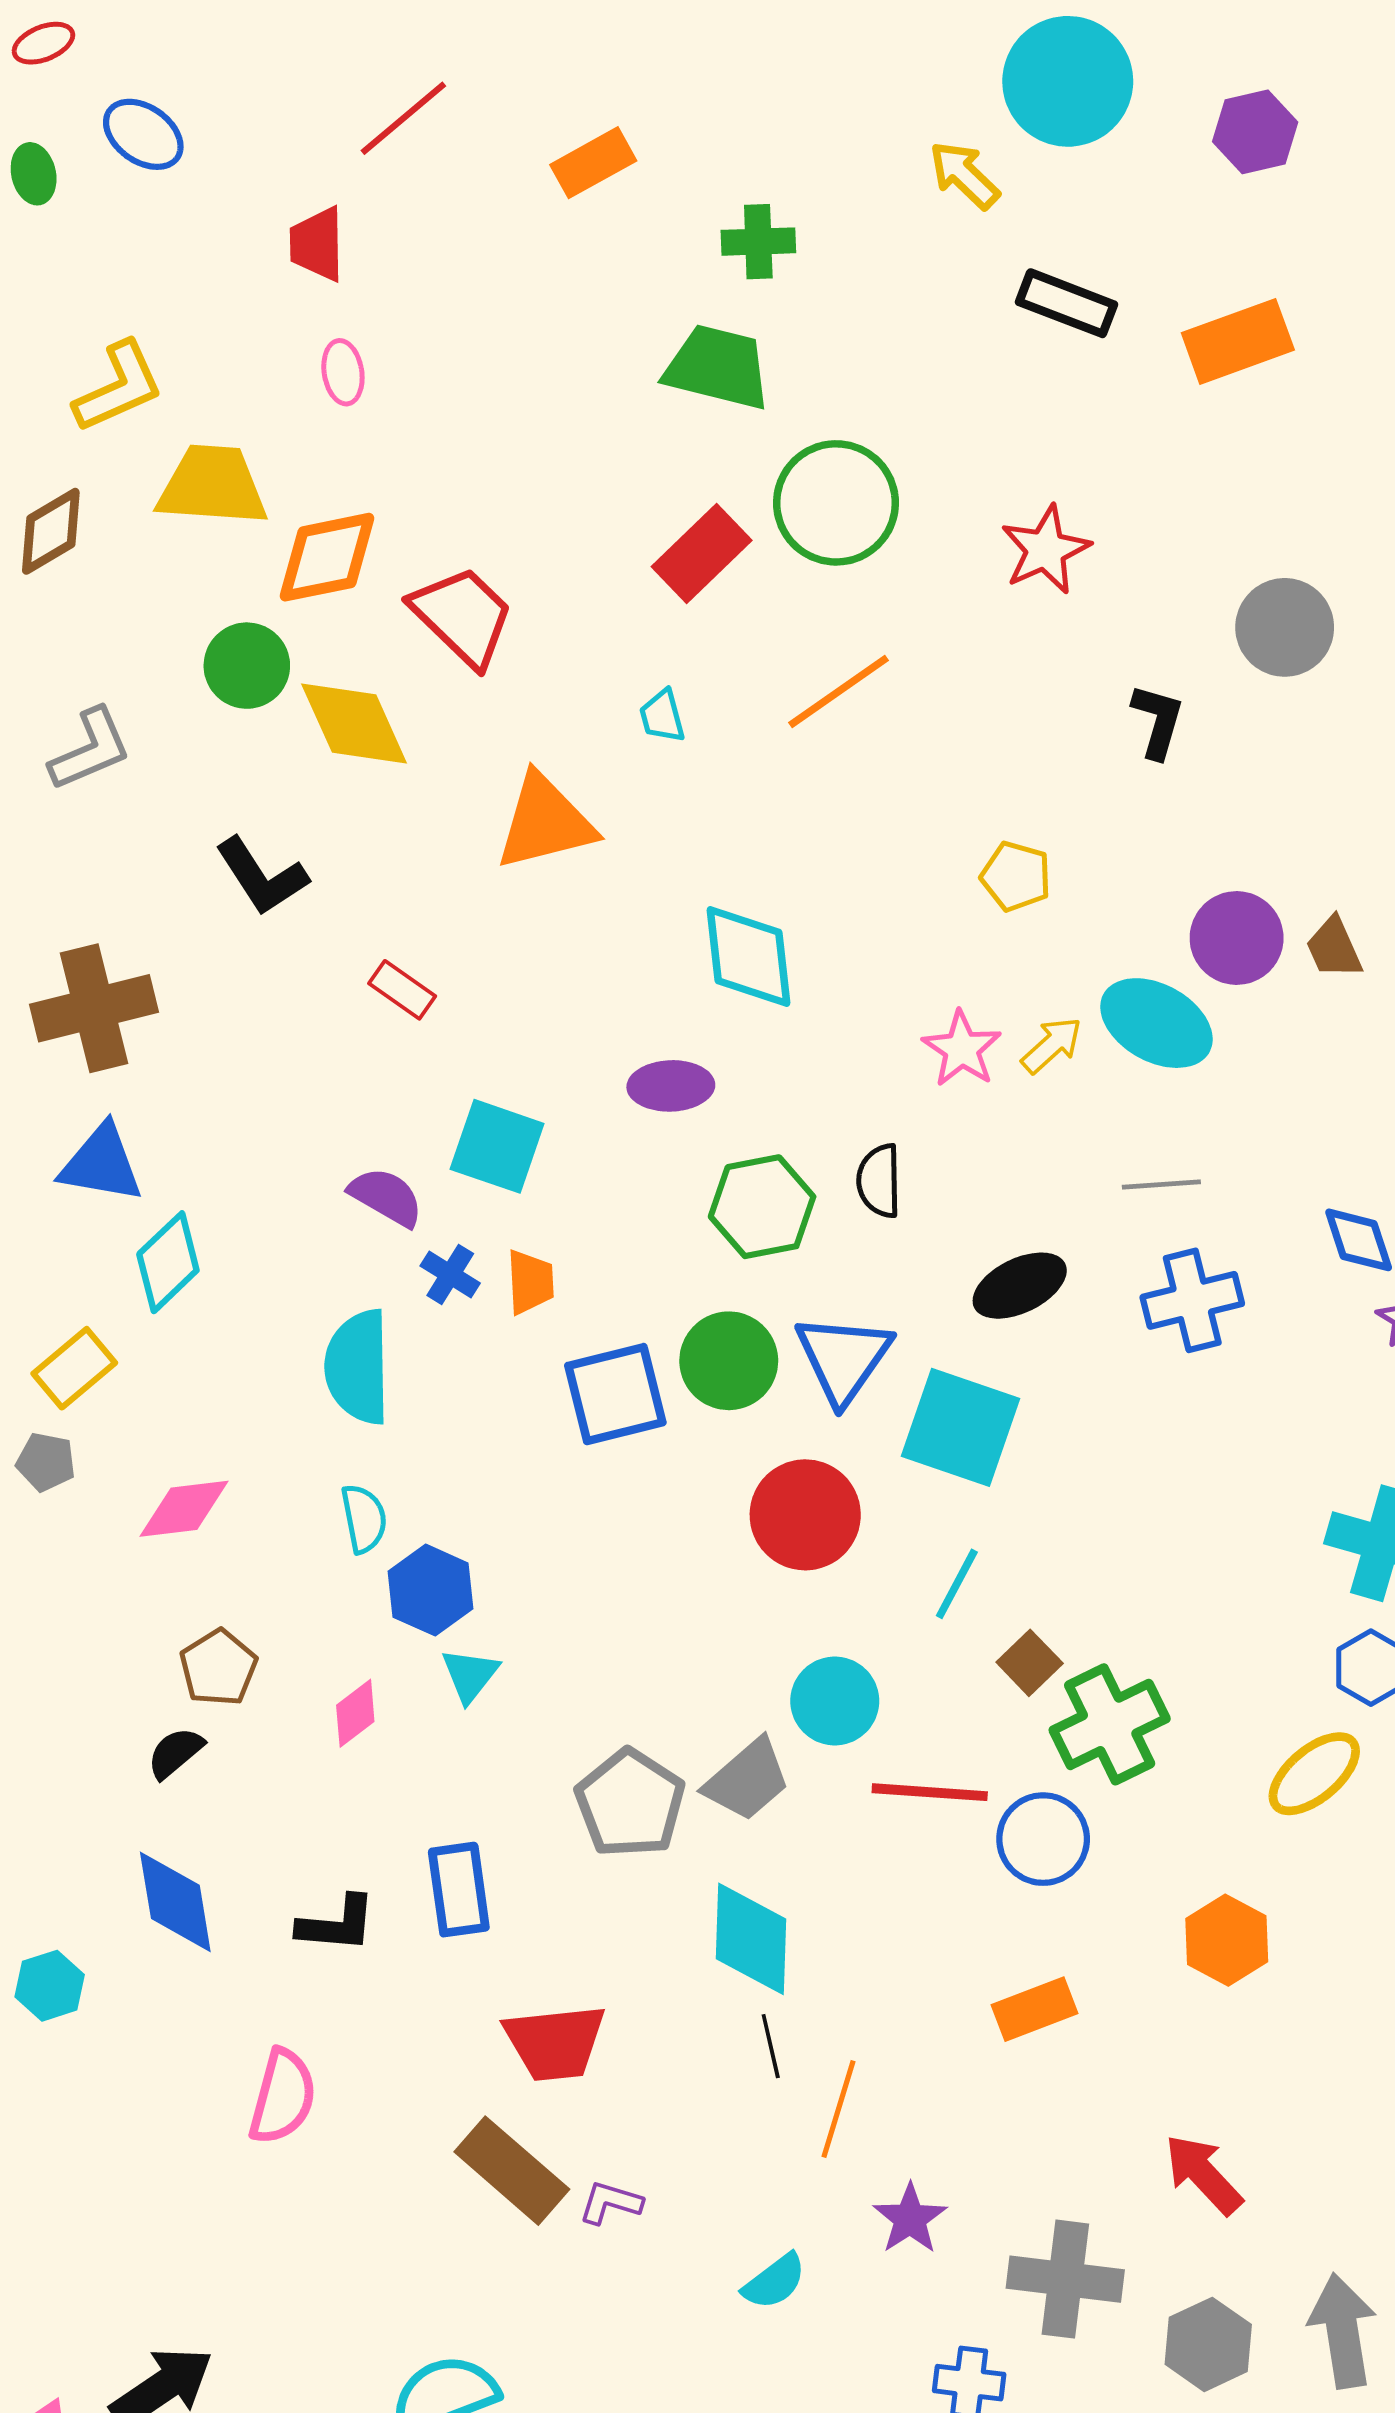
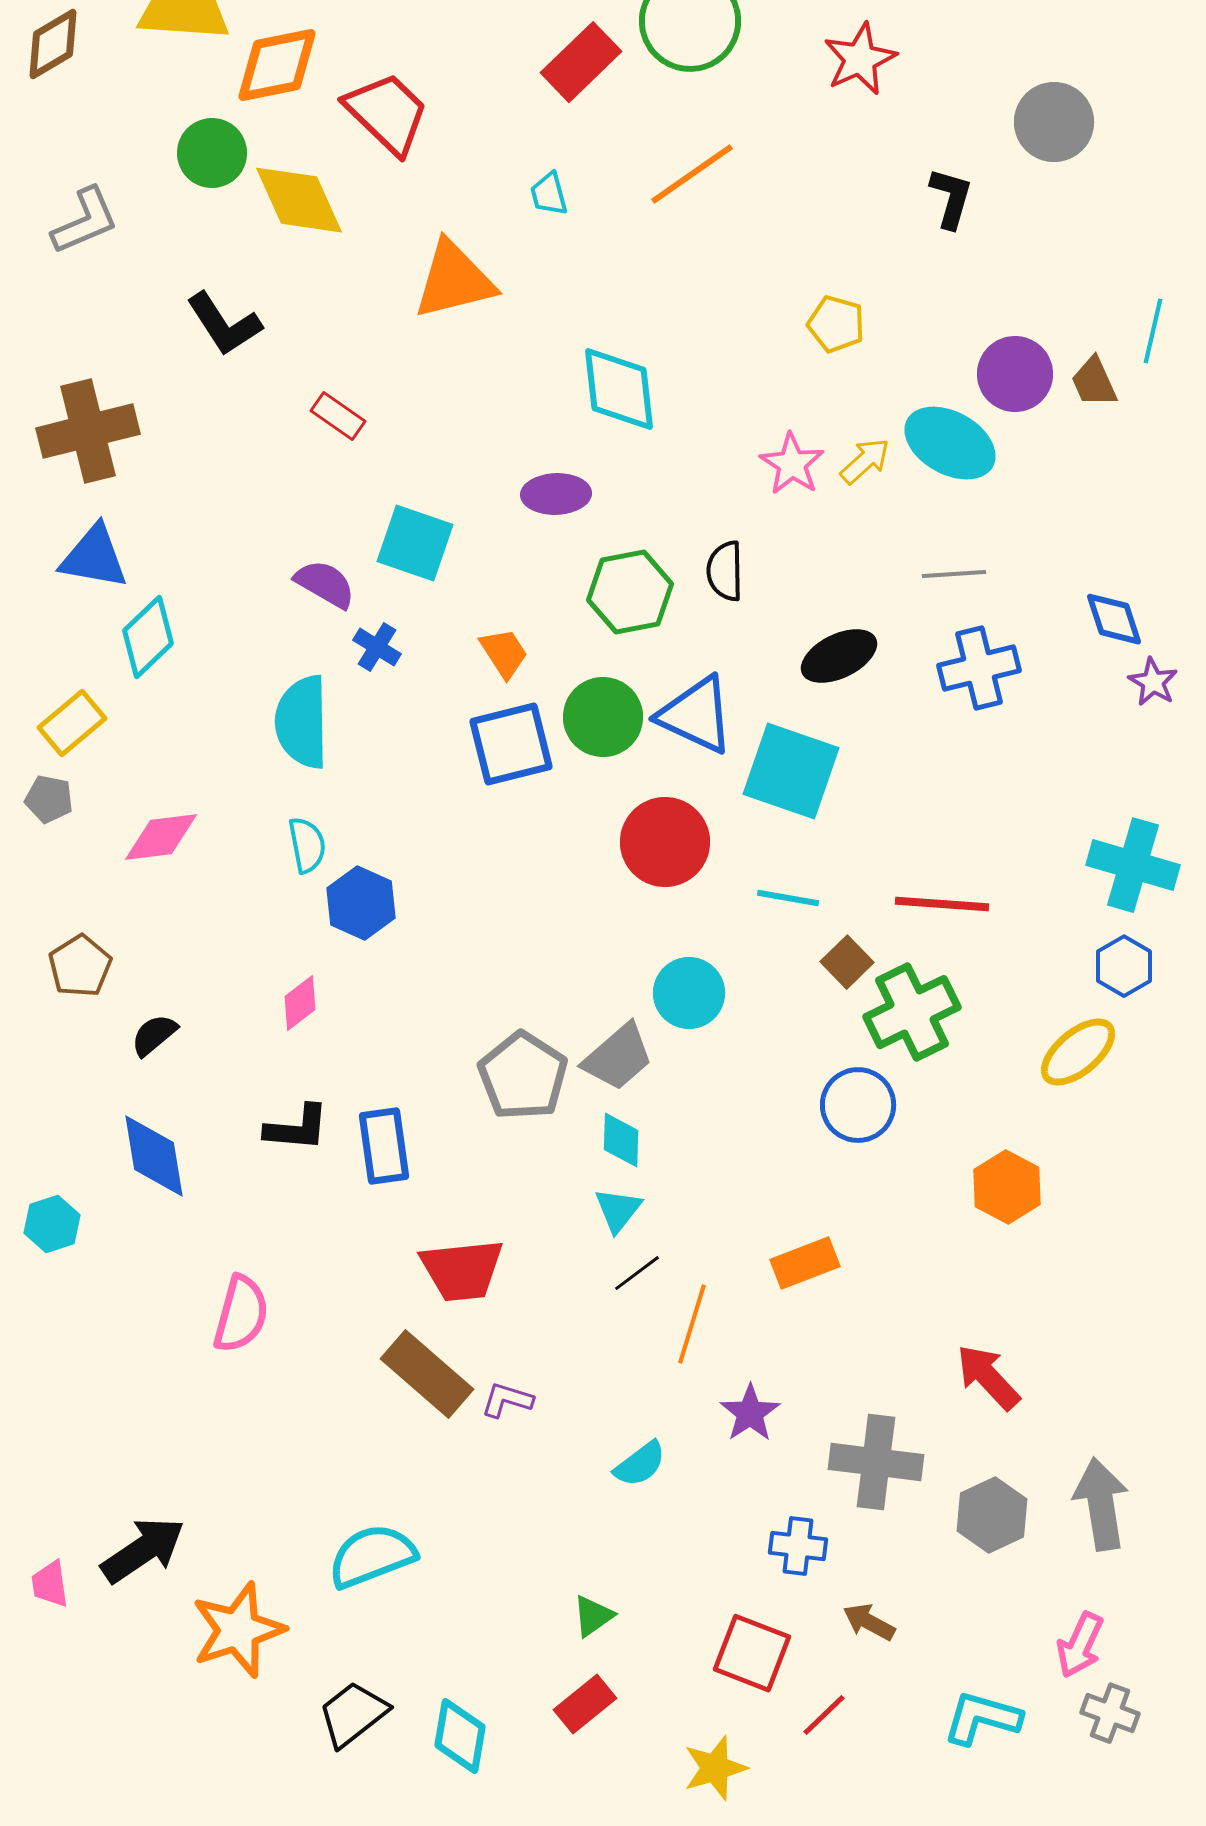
orange trapezoid: (530, 1282) -> (504, 653), moved, turned -30
blue triangle: (843, 1358) -> (696, 715), turned -40
cyan line: (957, 1584) -> (788, 898), turned 72
brown pentagon: (218, 1668) -> (80, 966), moved
cyan triangle: (470, 1675) -> (618, 1210), moved
red line: (930, 1792) -> (942, 904), moved
black L-shape: (337, 1924) -> (297, 1128), moved
cyan diamond: (751, 1939) -> (621, 1140), moved, size x0.6
orange rectangle: (1034, 2009) -> (805, 1263), moved
black line: (771, 2046) -> (637, 1273), turned 66

